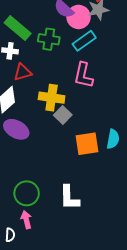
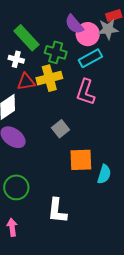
yellow cross: (52, 98) -> (49, 78), moved, turned -30
cyan semicircle: (113, 139) -> (104, 174), moved
green circle: (27, 193) -> (16, 187), moved

